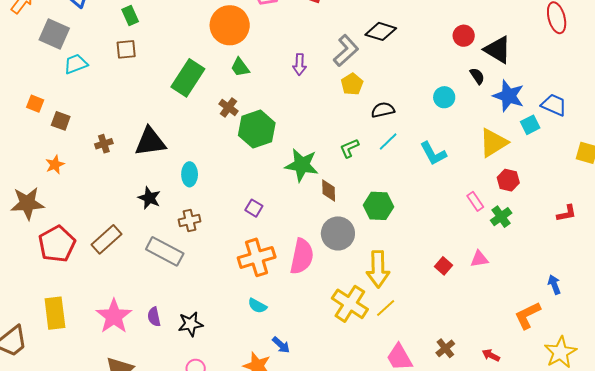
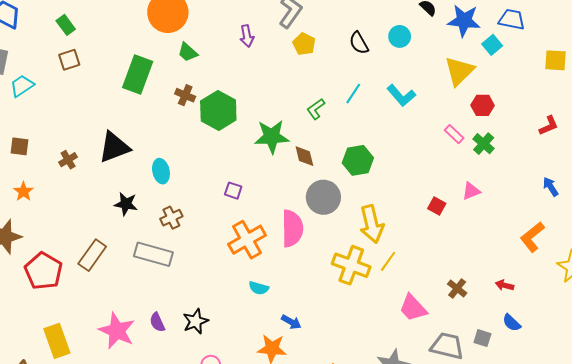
black semicircle: (383, 110) -> (359, 43), moved, turned -95
blue arrow: (554, 285) -> (551, 187), moved

